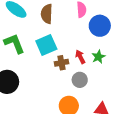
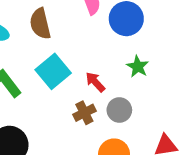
red arrow: (80, 57) -> (95, 82), moved
brown cross: (61, 63) -> (84, 113), moved

